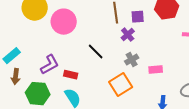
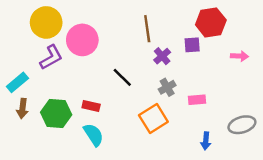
purple square: (138, 17) -> (192, 45), moved
purple L-shape: (50, 65) -> (51, 57), moved
green hexagon: (38, 94) -> (56, 113), moved

